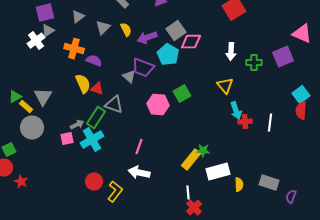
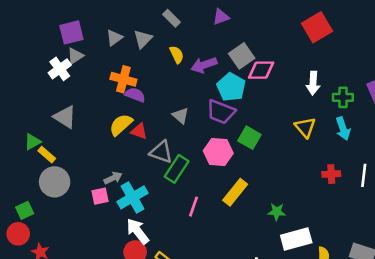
gray triangle: (103, 28) -> (143, 39), moved
orange cross: (74, 49) -> (123, 79), moved
purple trapezoid: (143, 68) -> (221, 112), moved
yellow semicircle: (83, 84) -> (121, 125), turned -108
green square: (182, 94) -> (249, 138), turned -30
gray triangle: (43, 97) -> (65, 117), moved, turned -30
cyan arrow: (236, 111) -> (343, 129), moved
green rectangle: (96, 118) -> (177, 169), moved
yellow rectangle: (191, 160) -> (235, 192), moved
white arrow: (139, 173) -> (138, 231), moved, turned 40

